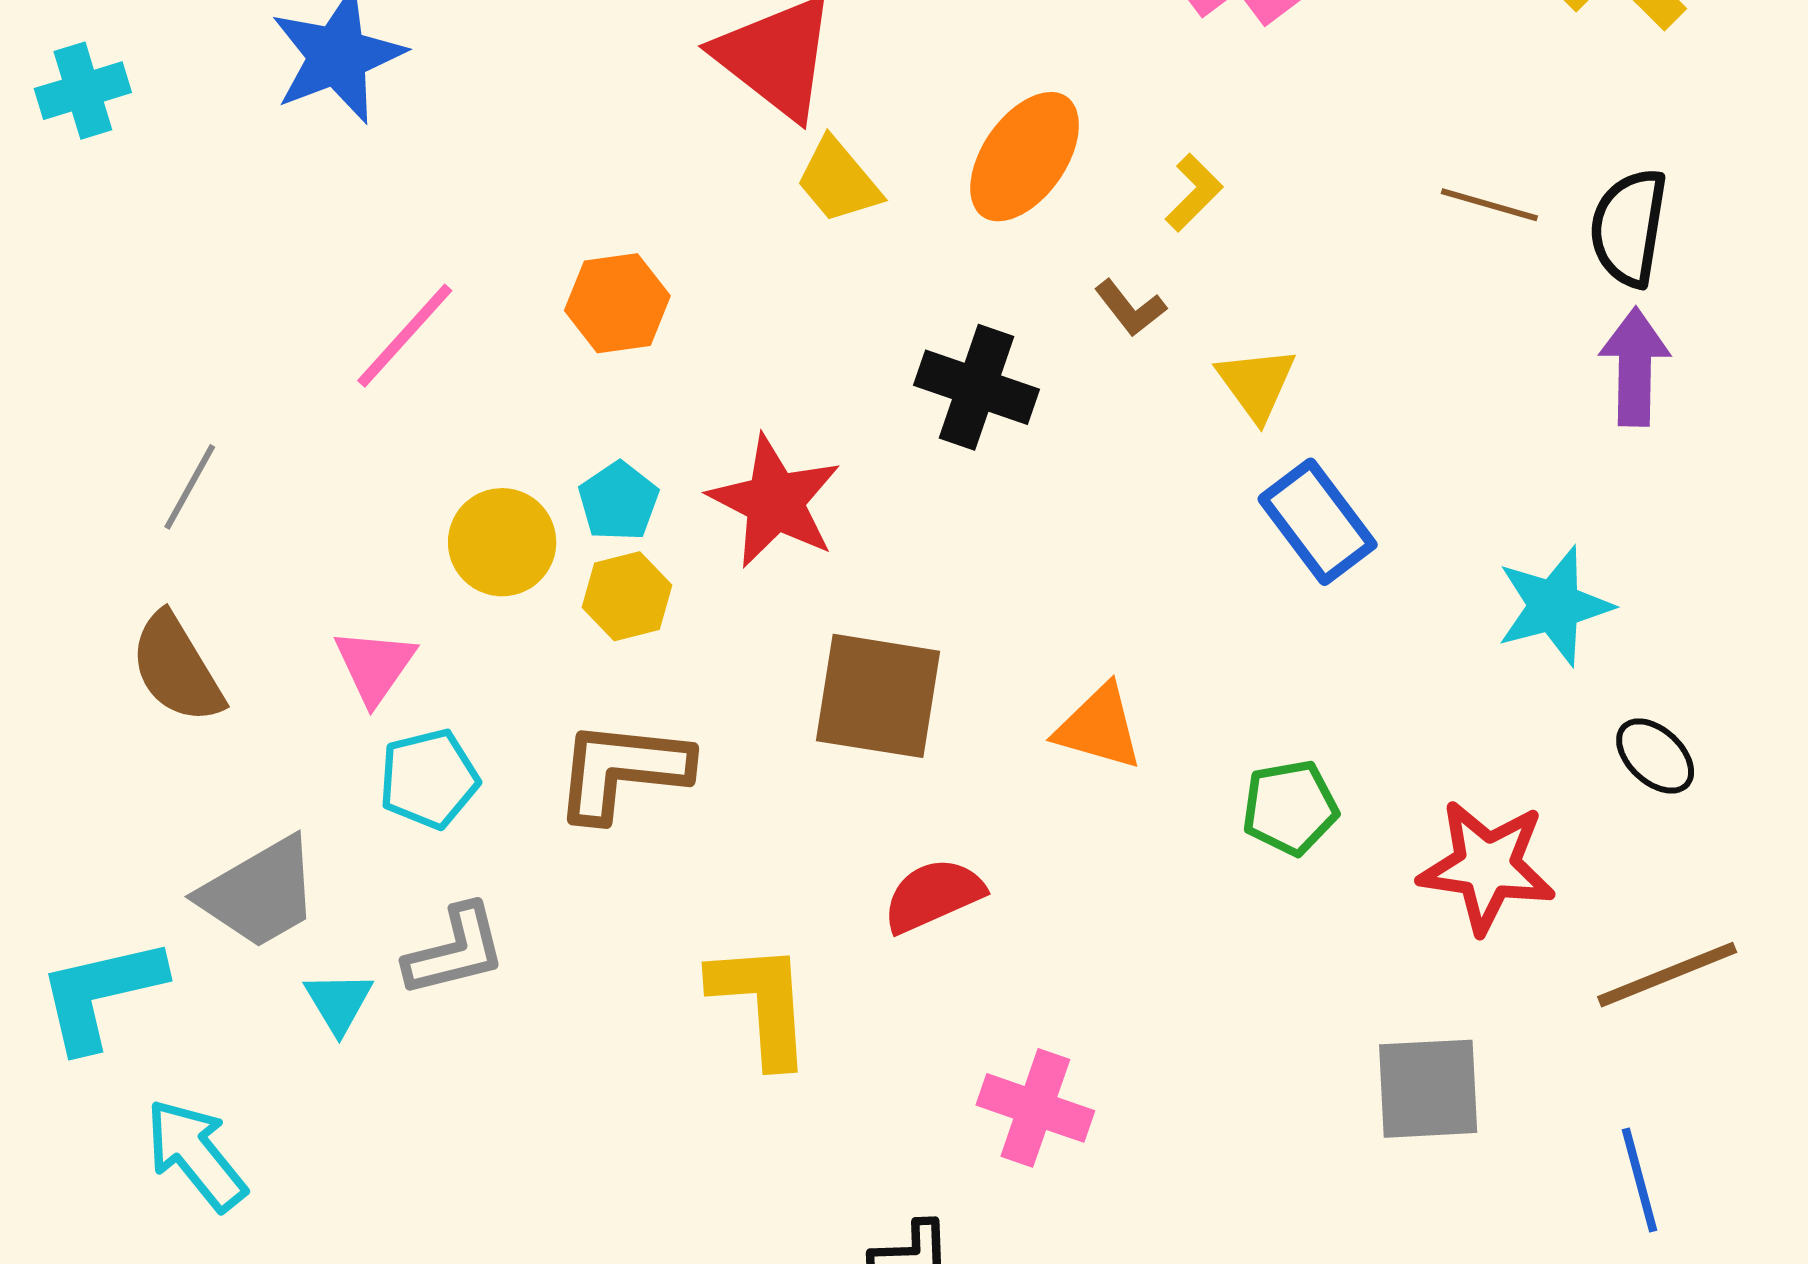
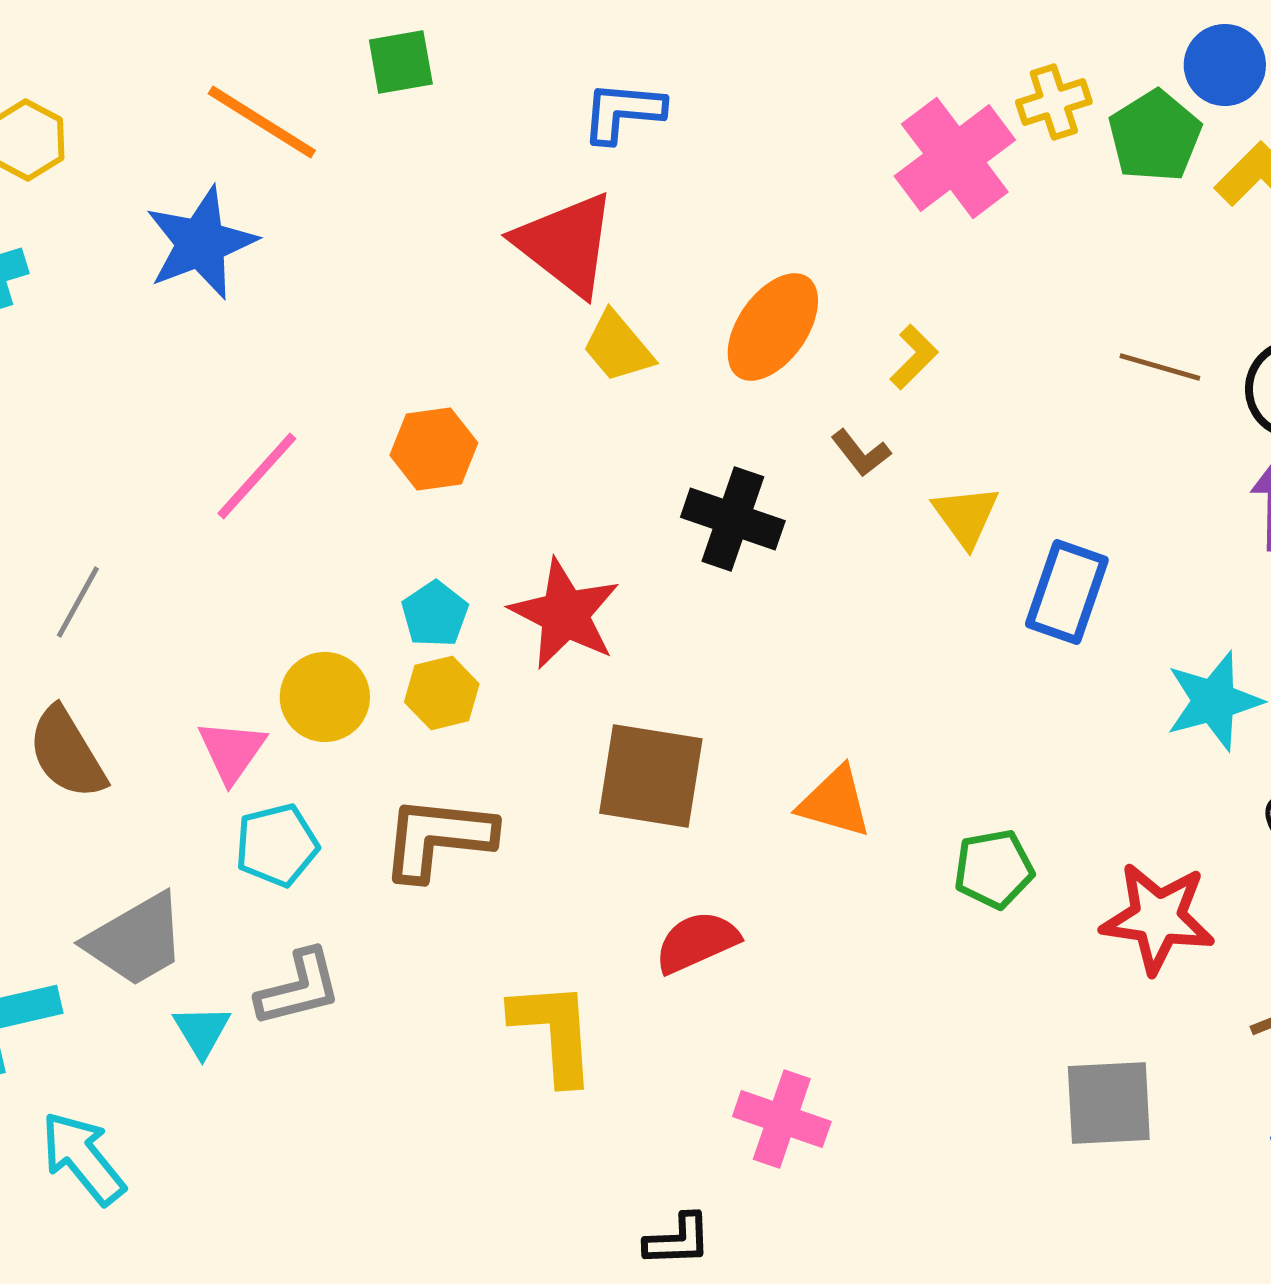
blue rectangle: (1318, 522) -> (1067, 592), moved, turned 56
yellow circle: (502, 542) -> (325, 697), moved

